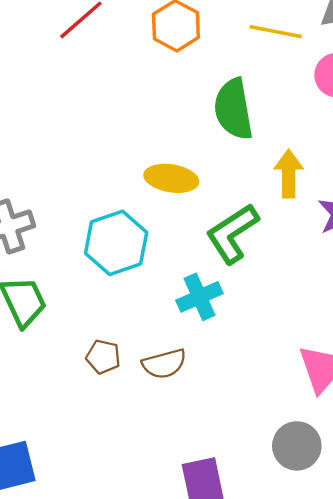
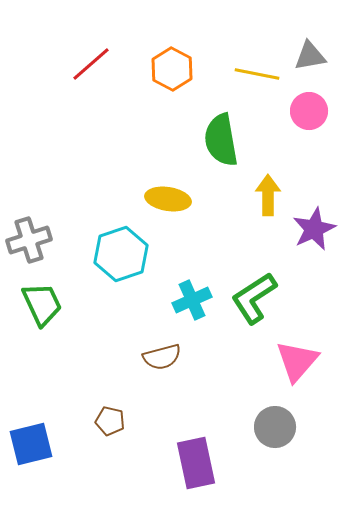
green L-shape: (232, 234) -> (254, 298), moved
brown pentagon: (103, 357) -> (110, 421), moved

